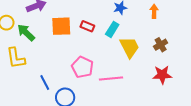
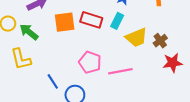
red rectangle: (87, 26) -> (91, 20), size x1.5
brown cross: (161, 45) -> (160, 41), moved
yellow trapezoid: (129, 47) -> (136, 38), turned 100

